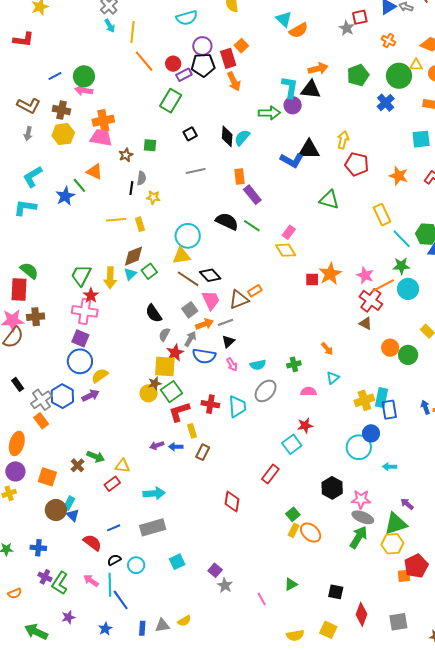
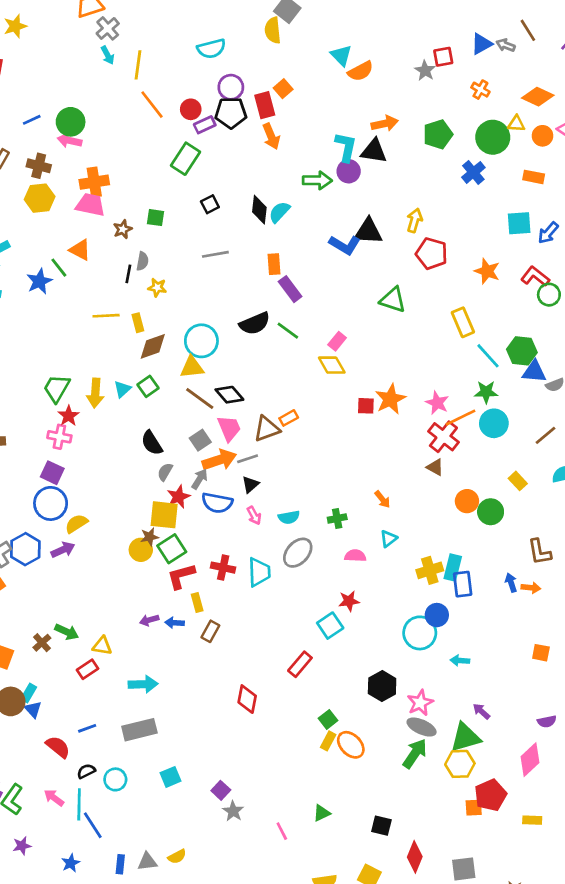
black semicircle: (227, 221) -> (255, 323), turned 130
brown diamond: (133, 256) -> (153, 346), moved
pink cross: (85, 311) -> (59, 437), size x0.7
orange arrow: (204, 324) -> (219, 460), size x1.4
pink star: (361, 499) -> (420, 703), turned -30

